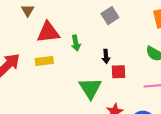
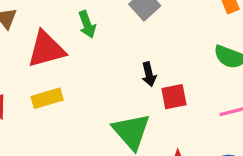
green arrow: (76, 43) -> (87, 24), moved

